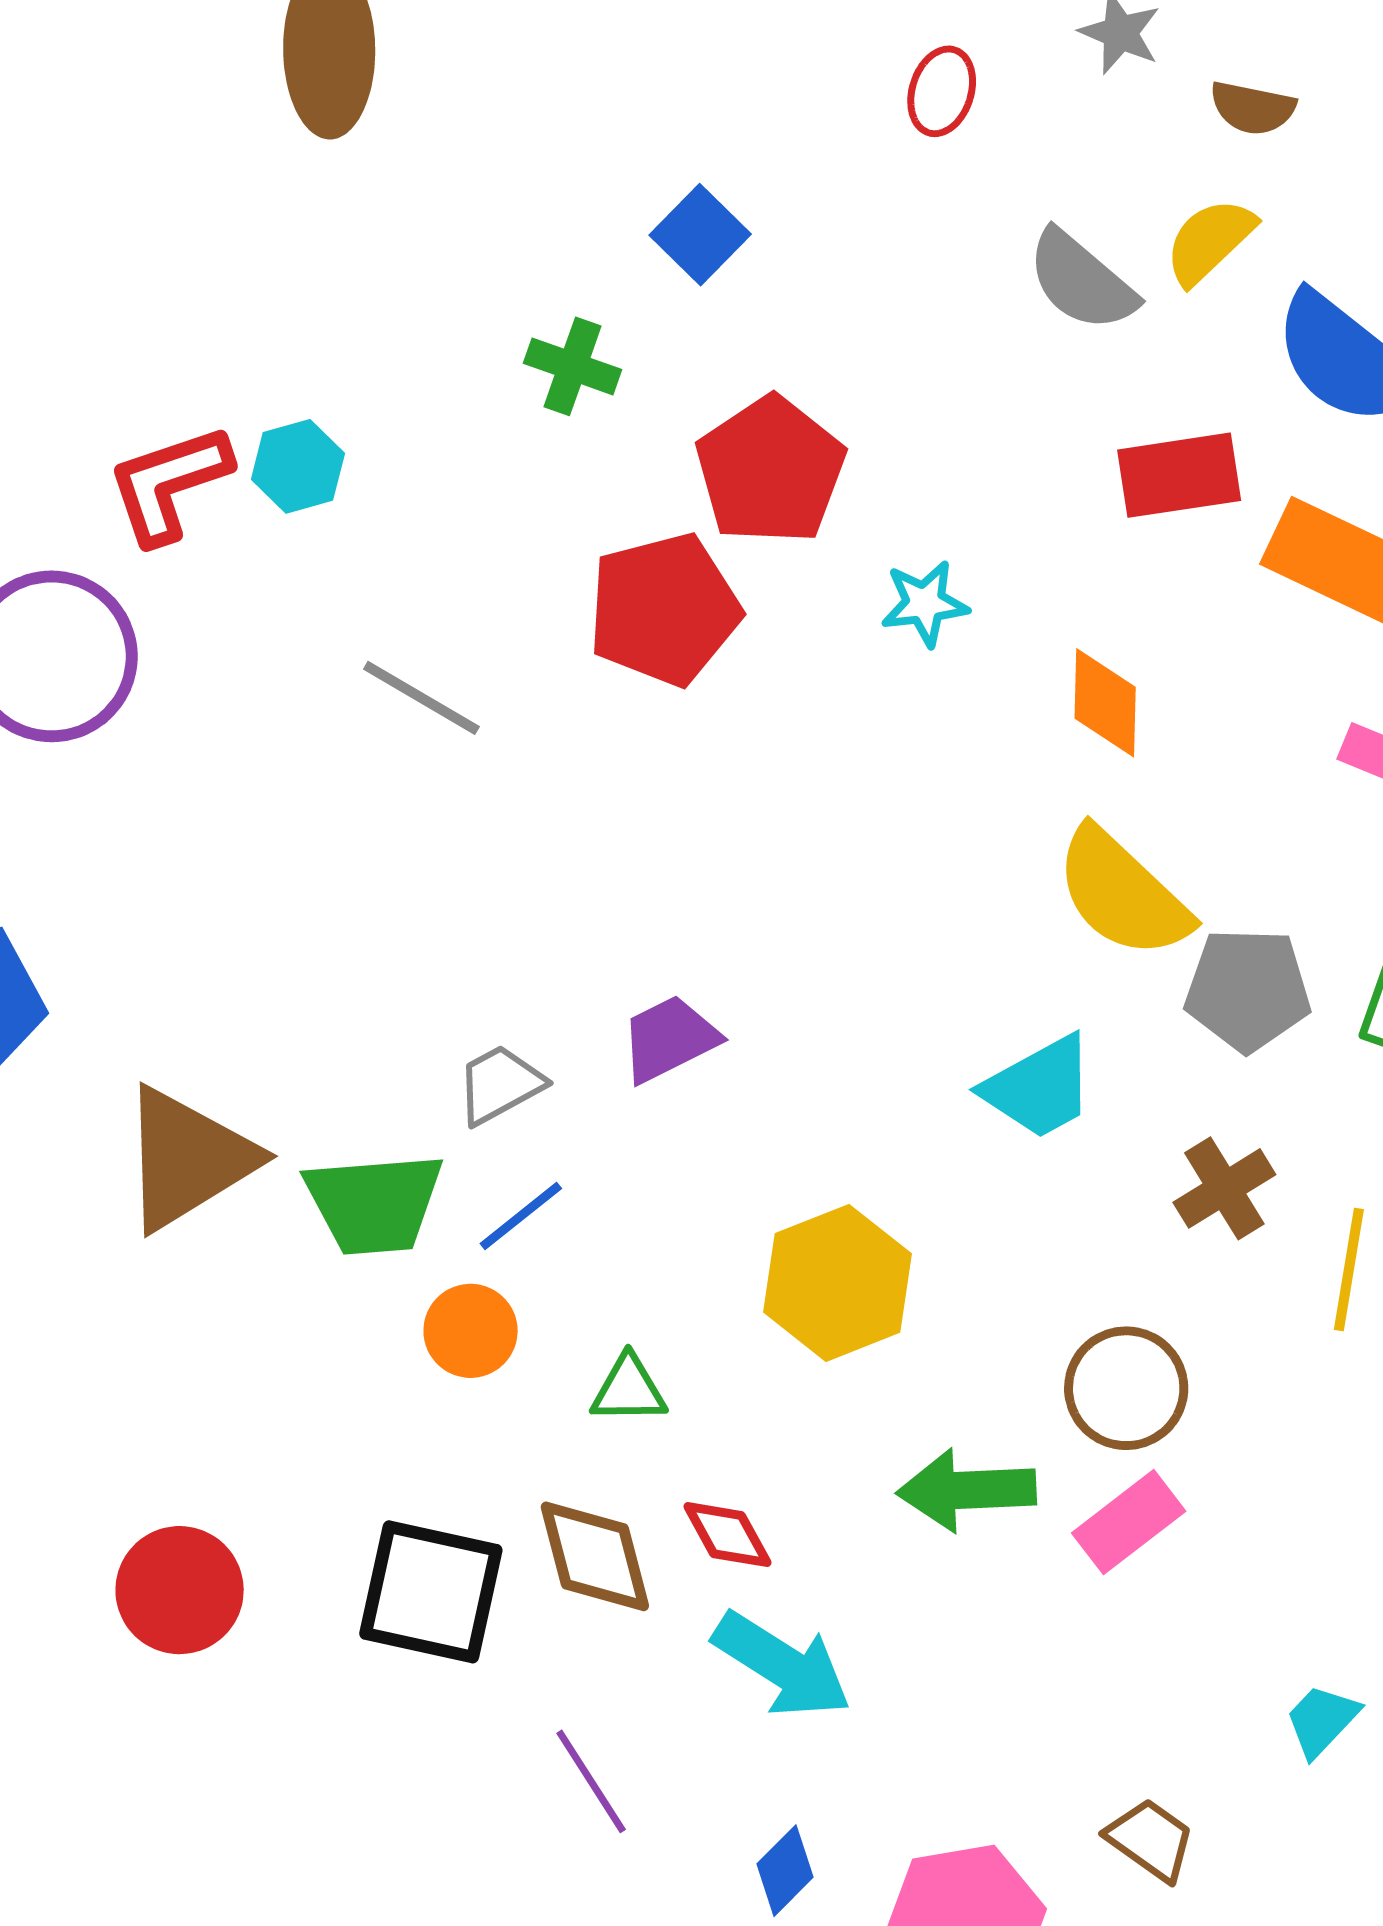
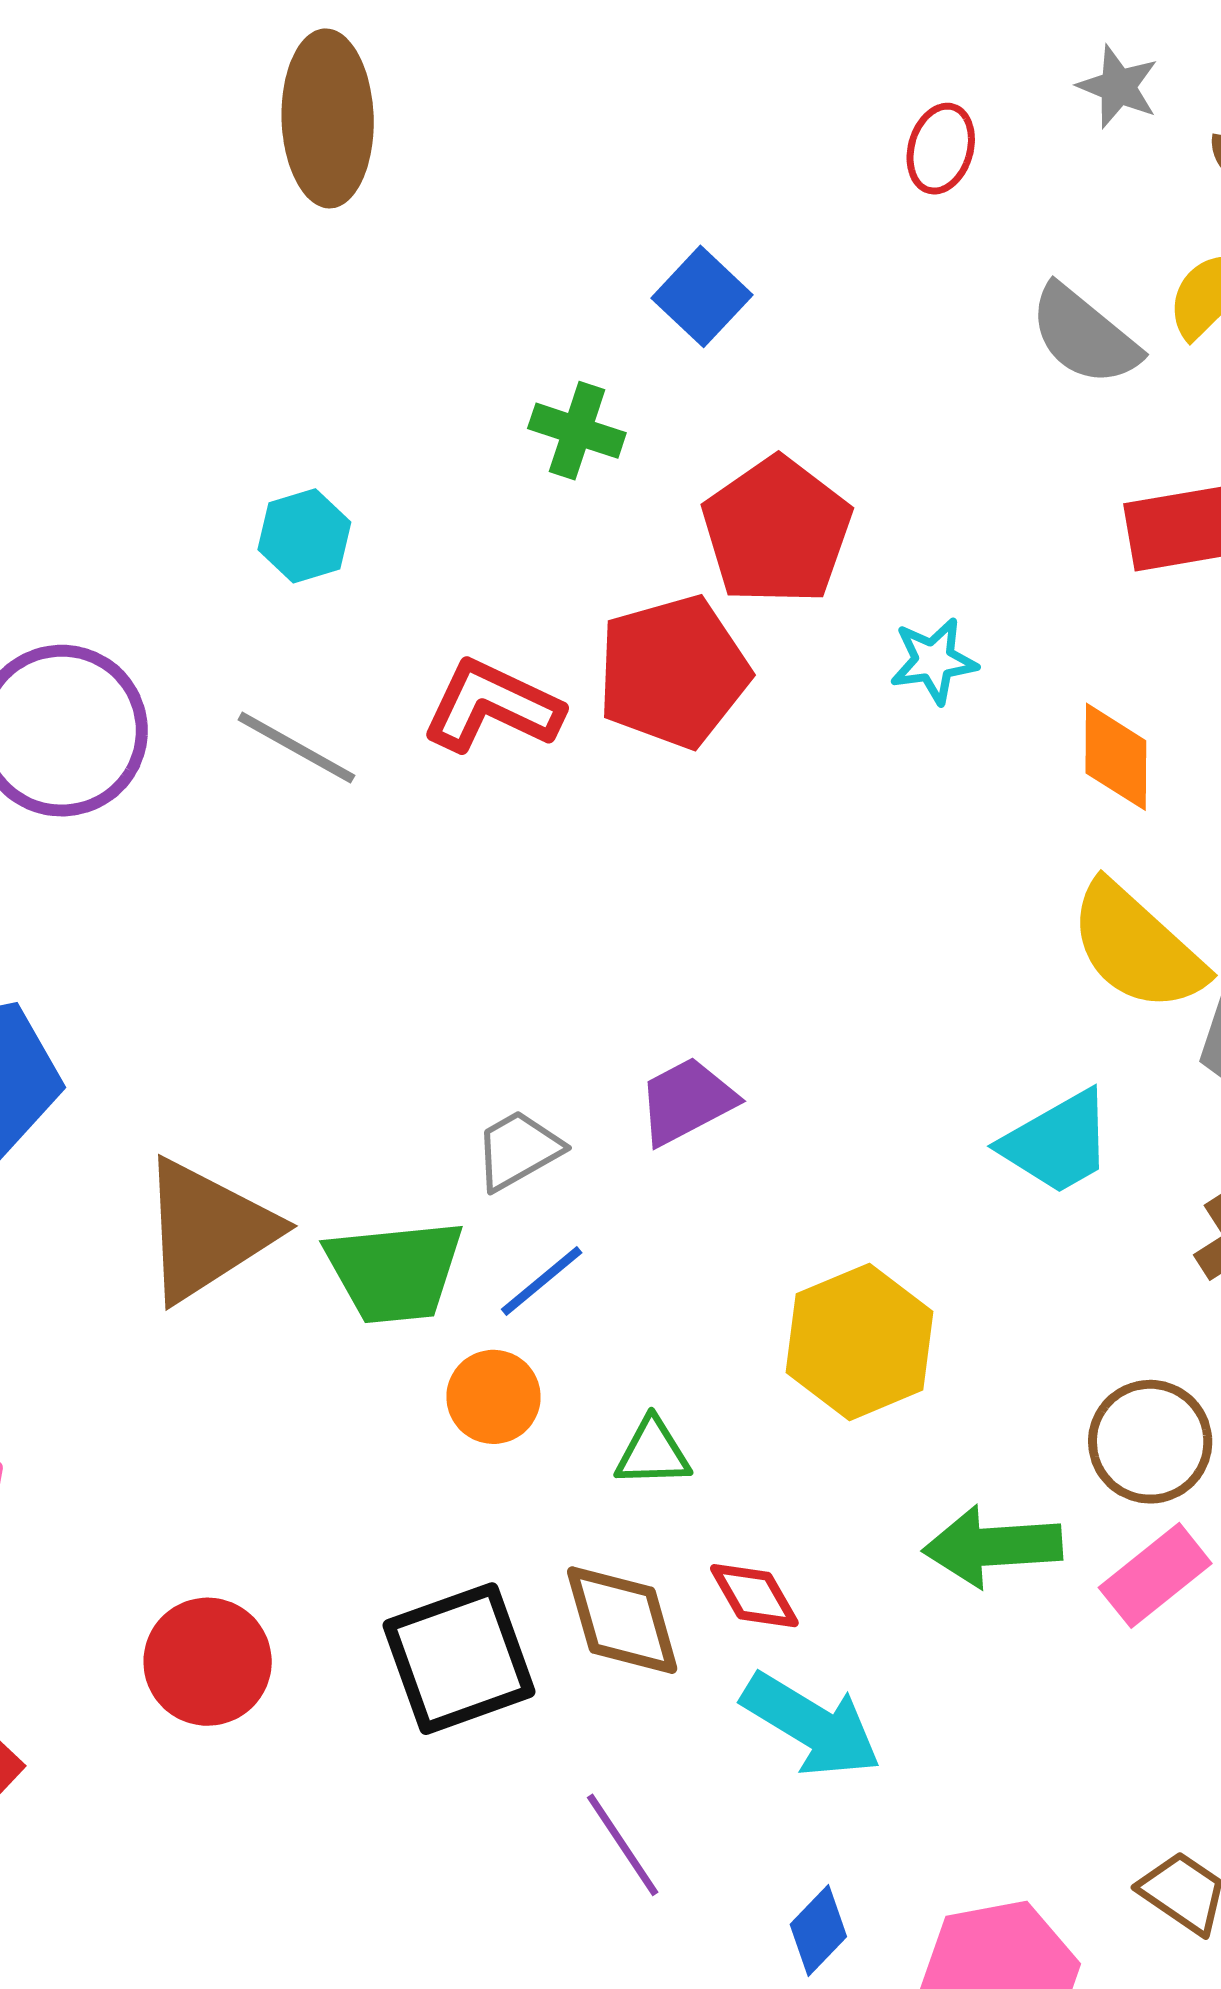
red L-shape: (169, 484) -> (492, 706), moved, turned 45
gray line: (421, 698) -> (296, 748), moved
black square: (431, 1592) -> (459, 1659), turned -31

